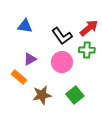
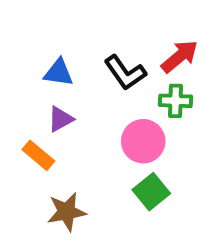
blue triangle: (25, 26) -> (58, 73), moved
pink circle: (62, 62) -> (143, 141), moved
brown star: (42, 95) -> (67, 212), moved

